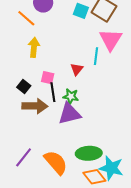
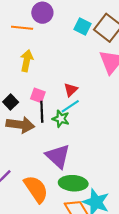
orange line: (26, 18) -> (22, 28), turned -42
cyan line: (96, 56) -> (70, 106), moved, turned 42
purple triangle: (69, 114) -> (58, 156), moved, turned 50

